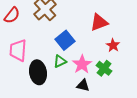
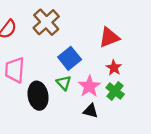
red star: (113, 45) -> (114, 68), moved
green triangle: (60, 61) -> (64, 83), turned -48

